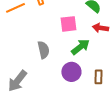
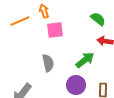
pink square: (68, 24) -> (55, 30), moved

